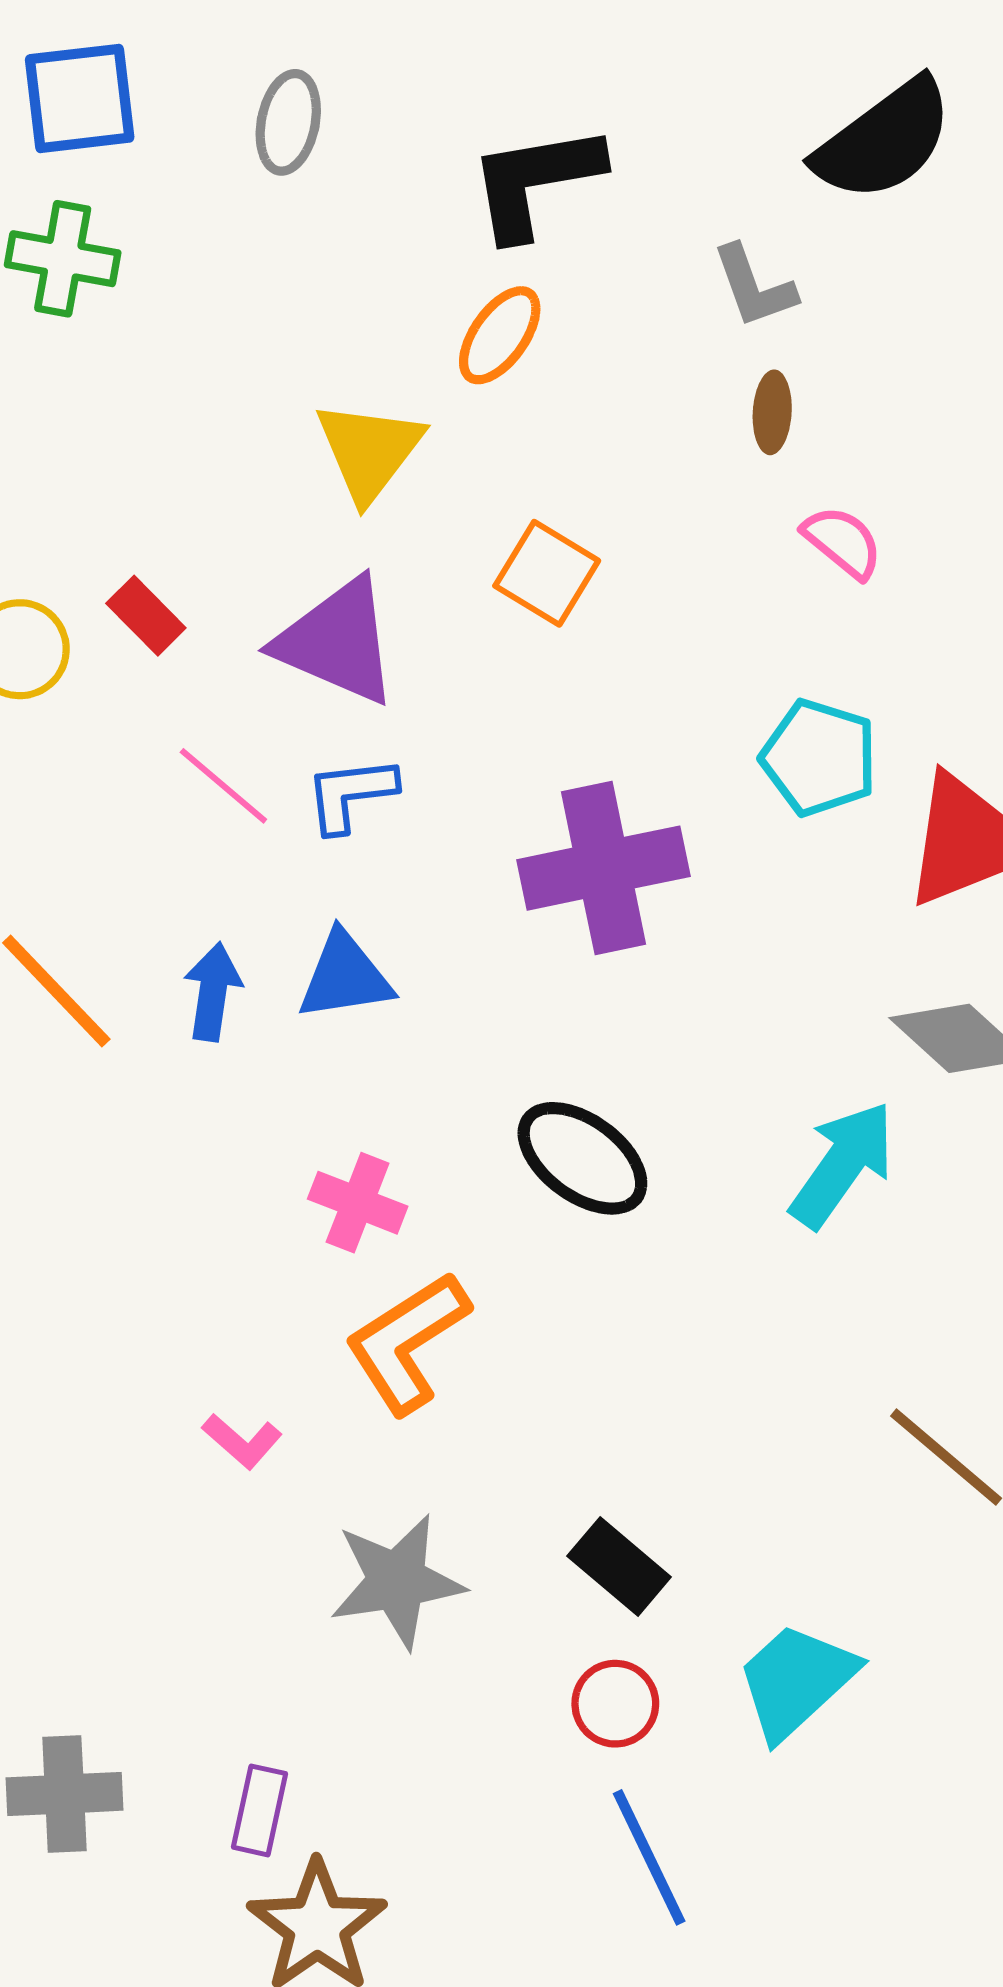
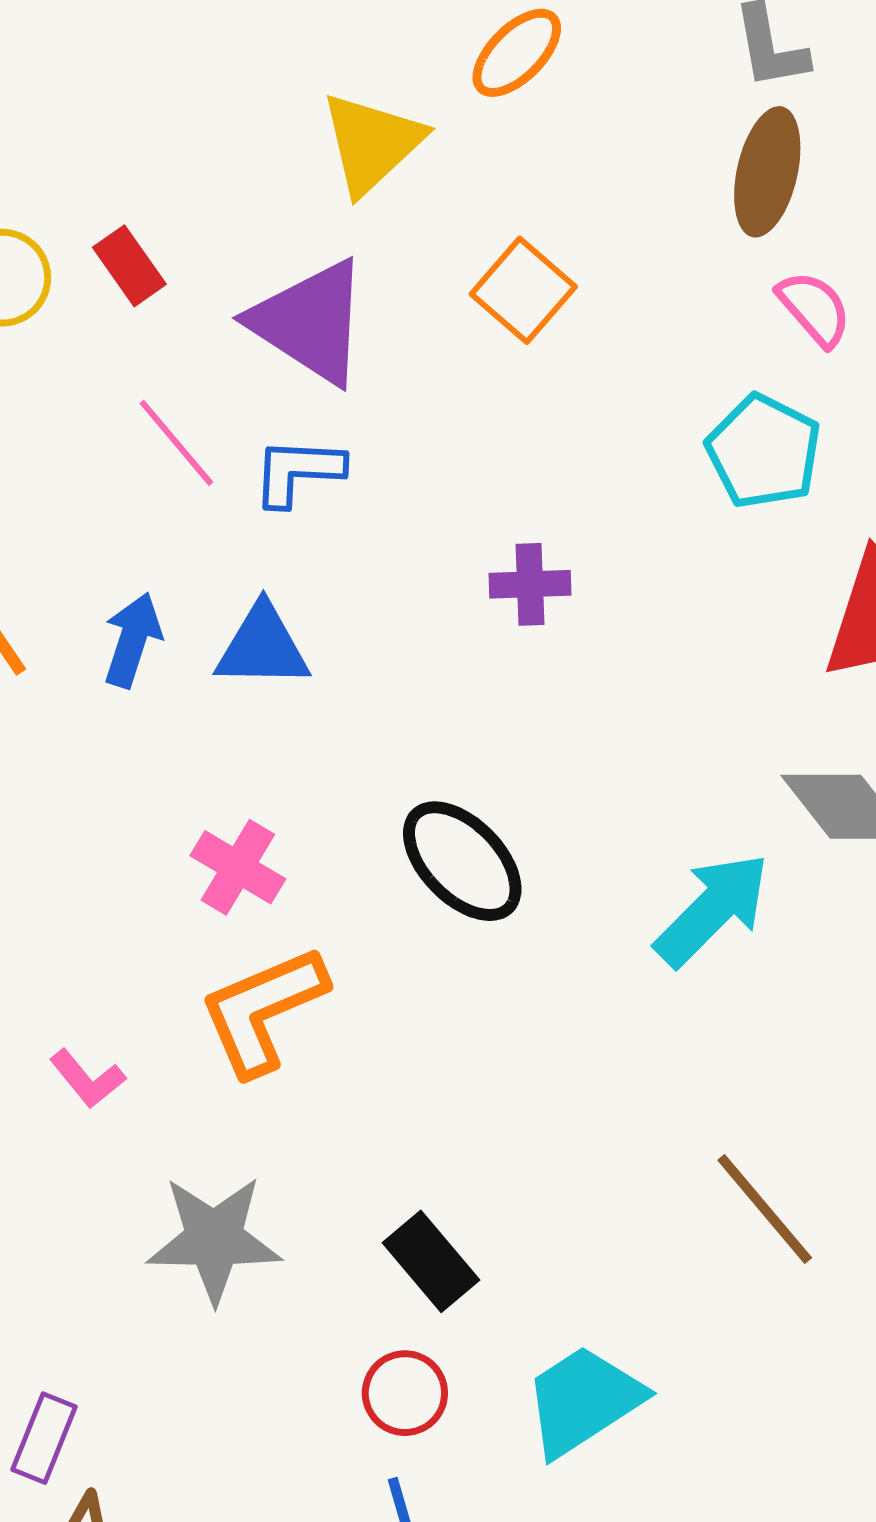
brown ellipse: (772, 412) -> (767, 172), size x1.6
cyan pentagon: (819, 758) -> (764, 451), moved
purple cross: (604, 868) -> (530, 584), size x0.5

